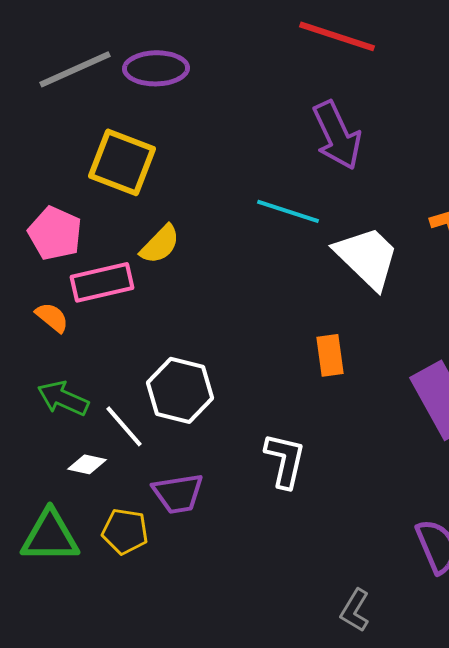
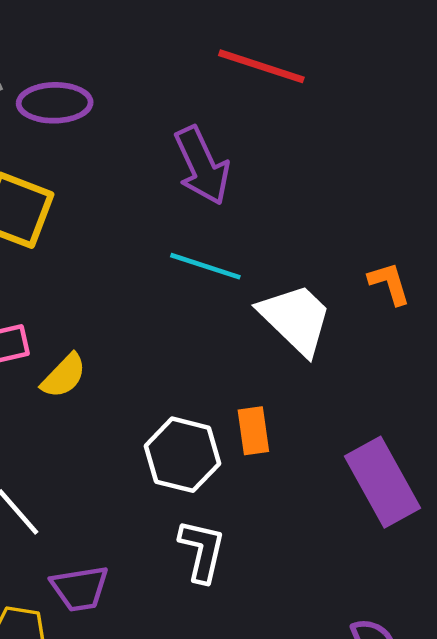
purple arrow: (337, 135) -> (202, 166), moved
yellow semicircle: (160, 244) -> (64, 376), moved
white hexagon: (180, 390) -> (183, 455), moved

